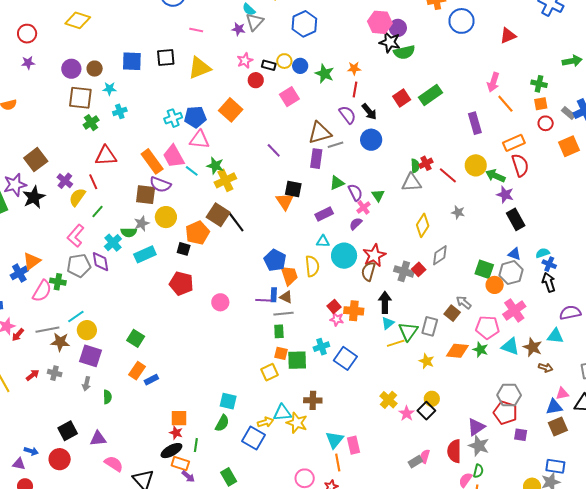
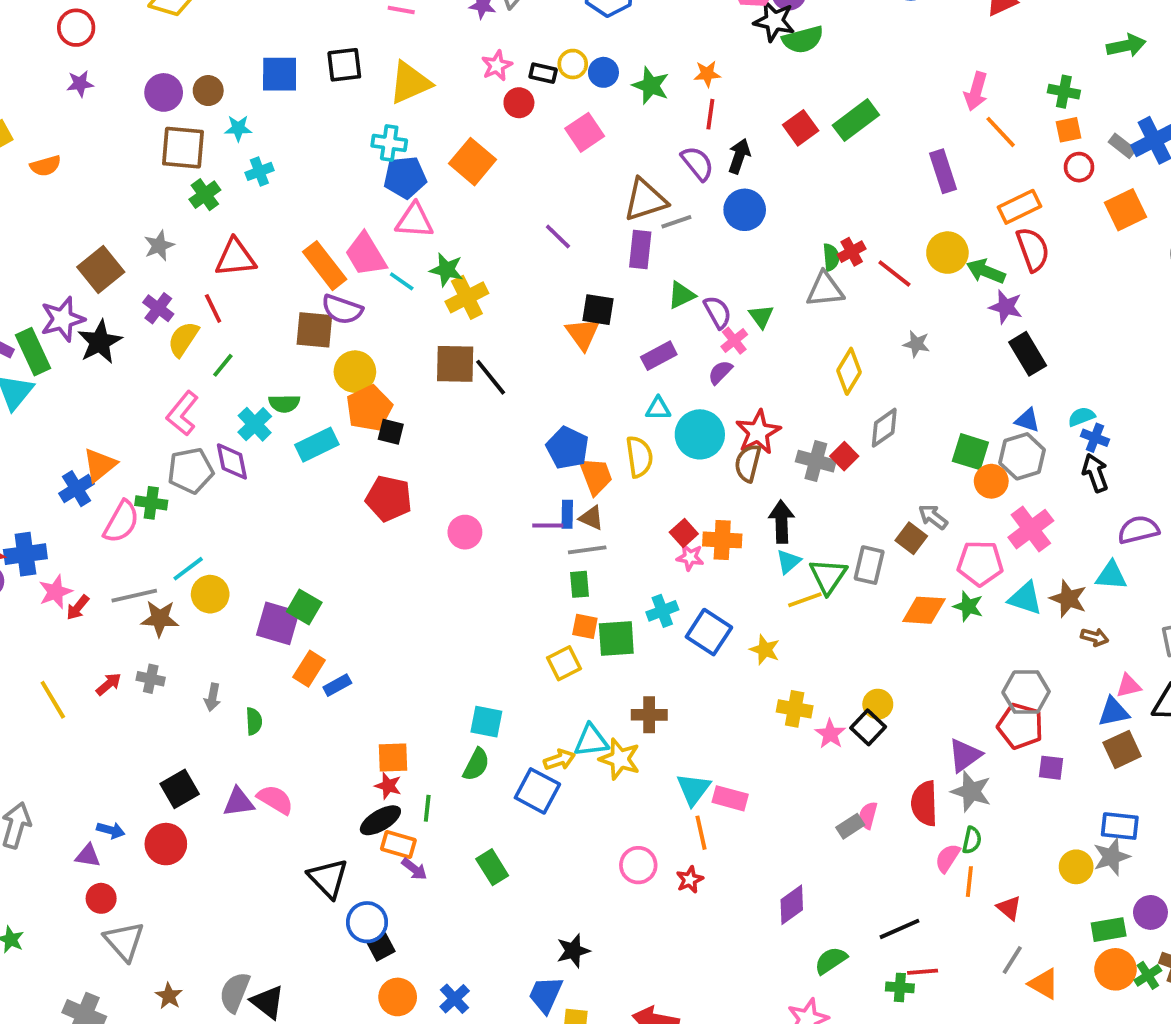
black arrow: (369, 112) -> (739, 156), turned -120
cyan cross: (173, 118) -> (389, 143), moved, turned 30
brown square: (218, 215) -> (455, 364), turned -30
gray star: (142, 223) -> (159, 246), moved
orange pentagon: (197, 233) -> (369, 408), moved
purple square: (90, 356) -> (278, 623), moved
yellow star: (427, 361) -> (765, 650), moved
yellow cross: (389, 400) -> (795, 709), turned -30
pink rectangle: (353, 445) -> (730, 798), turned -60
pink semicircle: (114, 464) -> (275, 800), moved

